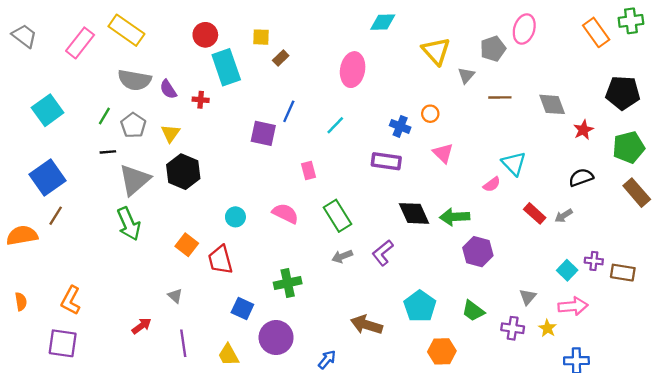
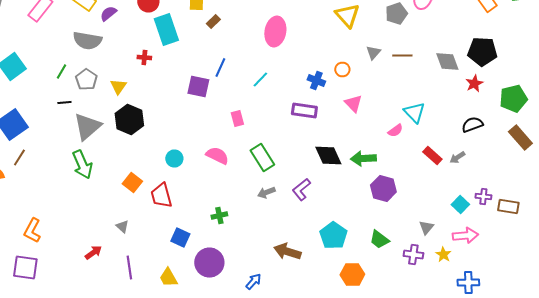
gray triangle: (466, 75) -> (373, 52), moved
purple semicircle: (168, 89) -> (108, 14), moved, turned 84
black pentagon: (623, 93) -> (482, 52), moved
green cross: (288, 283) -> (219, 216), size x0.7

